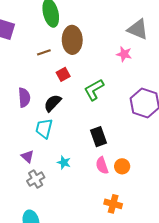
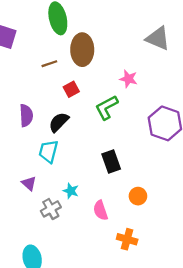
pink star: (124, 54) -> (128, 79), moved
pink semicircle: (102, 165) -> (100, 210), moved
gray cross: (36, 179) -> (51, 209), moved

